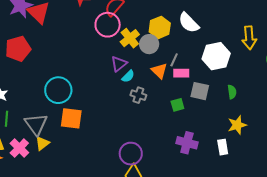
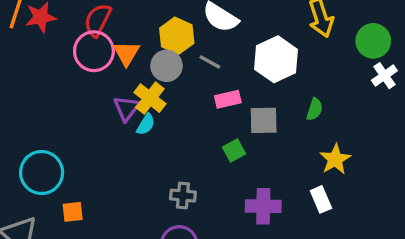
yellow cross: (130, 38) -> (150, 98), moved
gray line: (174, 60) -> (210, 62), moved, turned -72
orange triangle: (159, 71) -> (126, 53), moved, turned 30
green semicircle: (232, 92) -> (315, 109), turned 40
gray cross: (138, 95) -> (183, 196), moved
orange square: (71, 118) -> (73, 212), size x0.6

